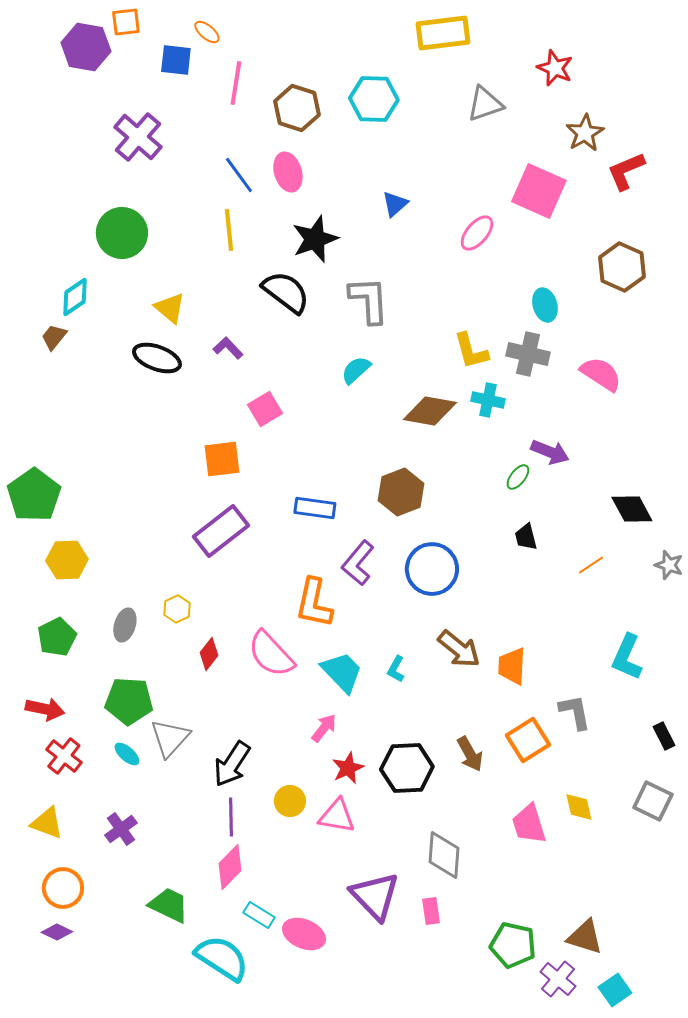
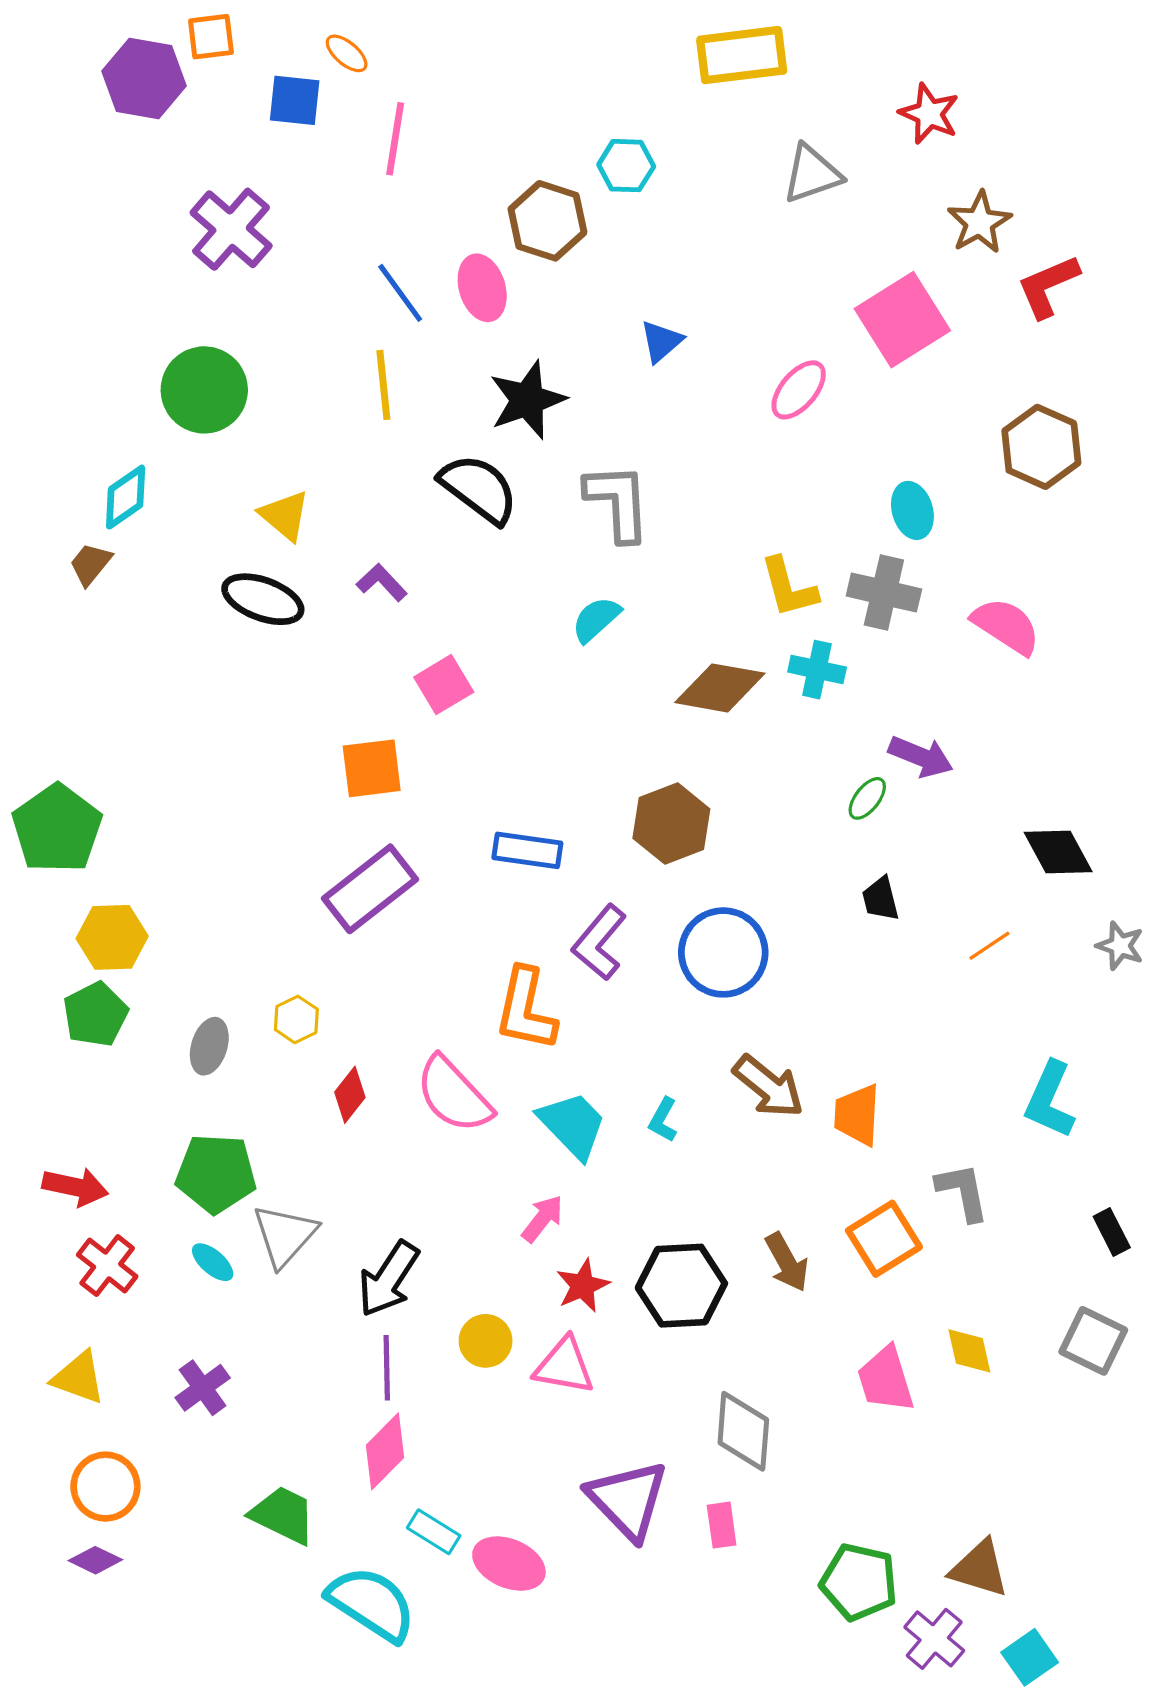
cyan hexagon: (374, 99) -> (626, 166), size x0.7
brown hexagon: (297, 108) -> (547, 221), moved
pink square: (539, 191) -> (902, 320), turned 34
green pentagon: (57, 637) -> (95, 1014), moved

